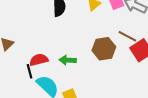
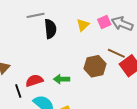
black line: (30, 71) -> (18, 91), moved

